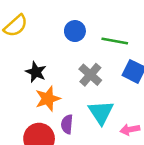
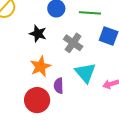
black star: (36, 72) -> (38, 34), moved

